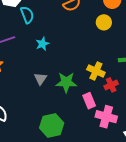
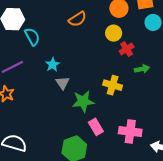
gray triangle: (40, 79) -> (63, 83), moved
red cross: (111, 85) -> (127, 49), moved
pink rectangle: (89, 101) -> (96, 127), moved

